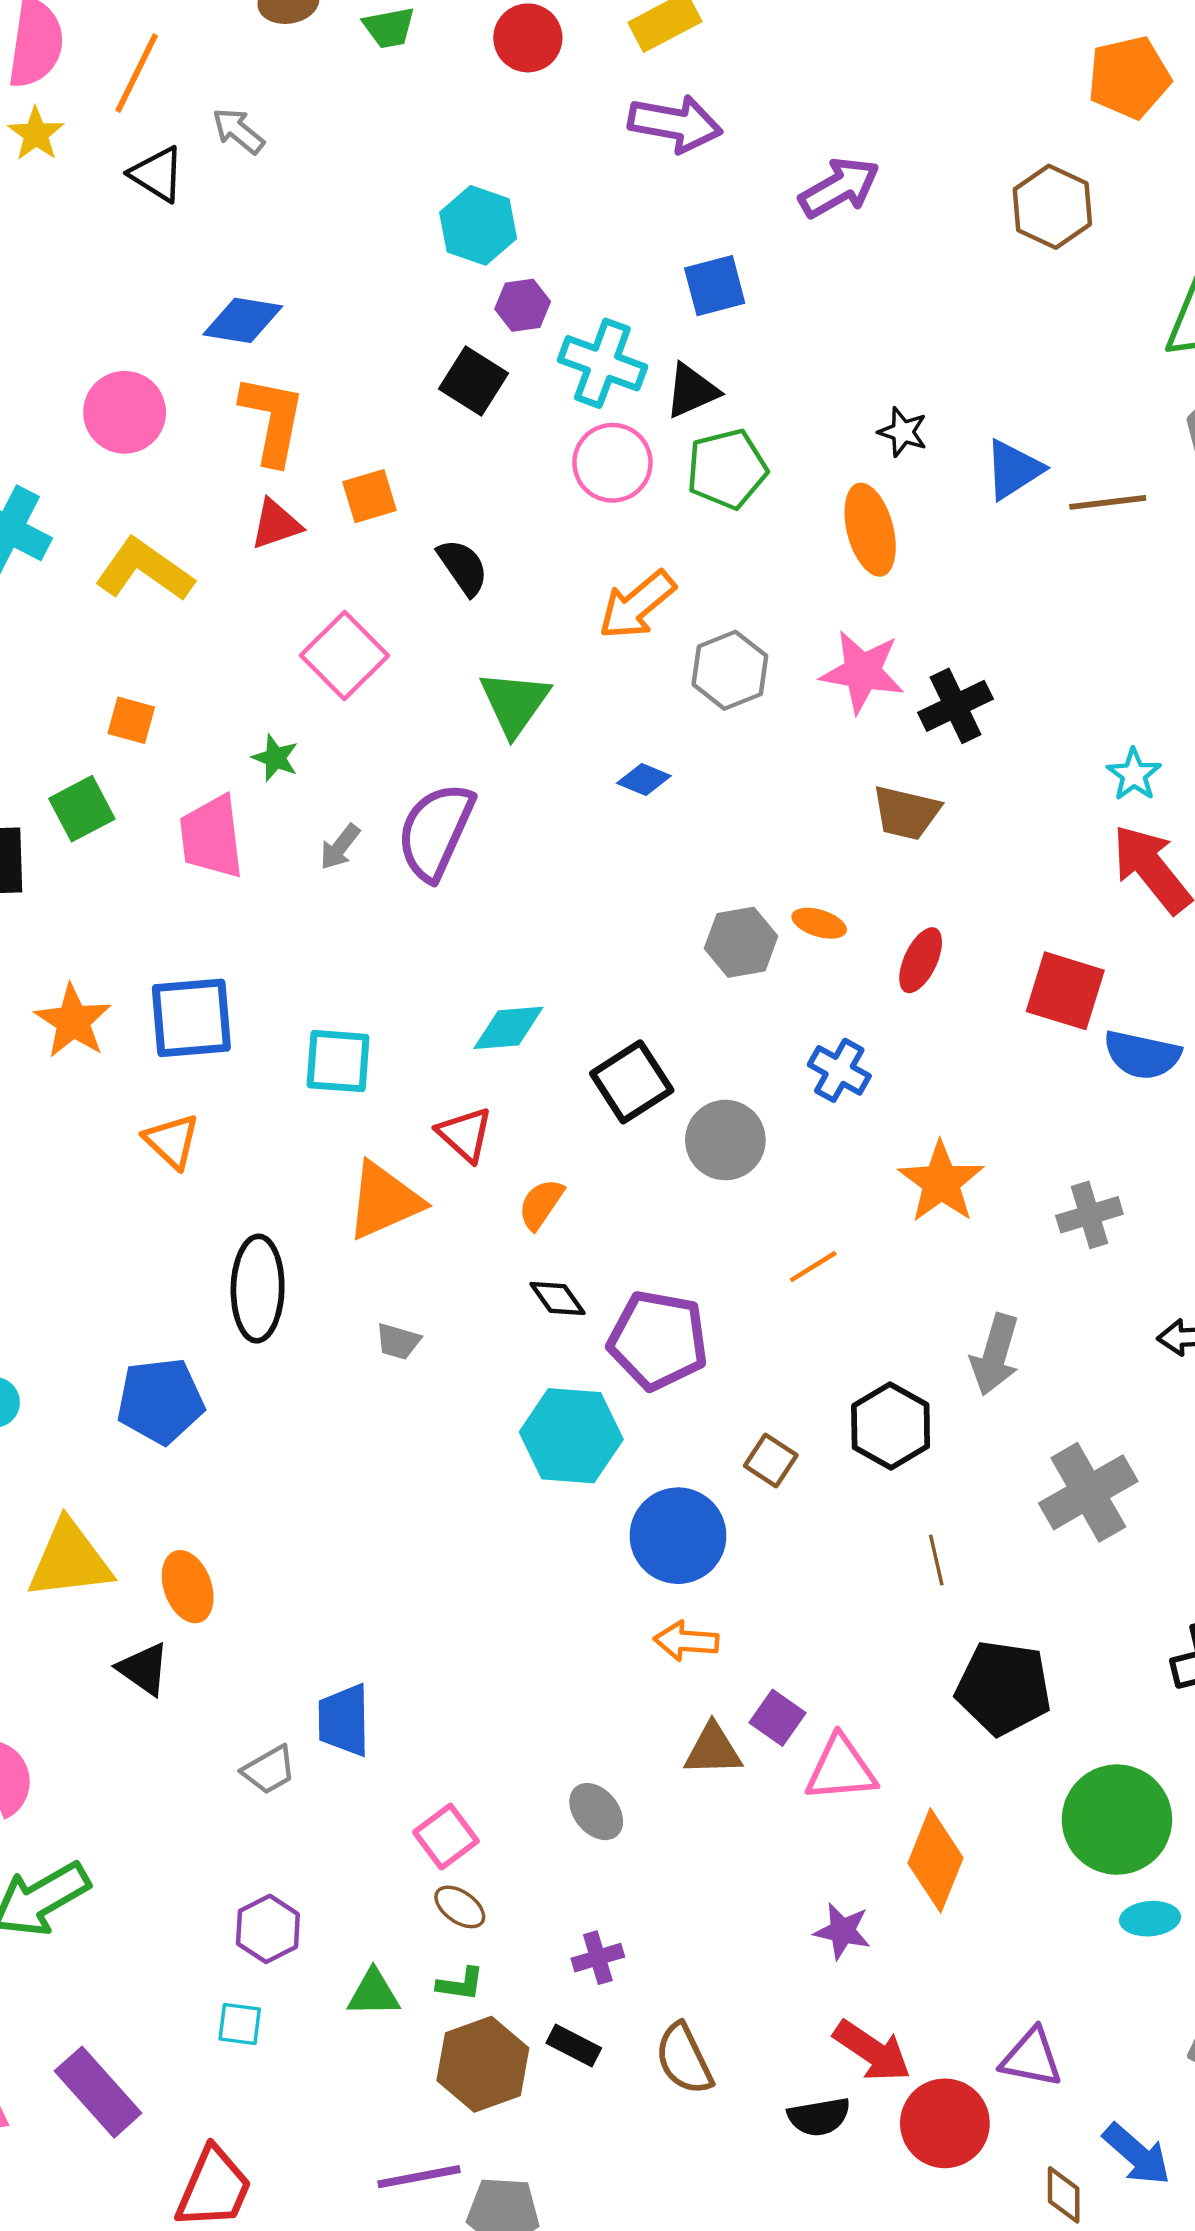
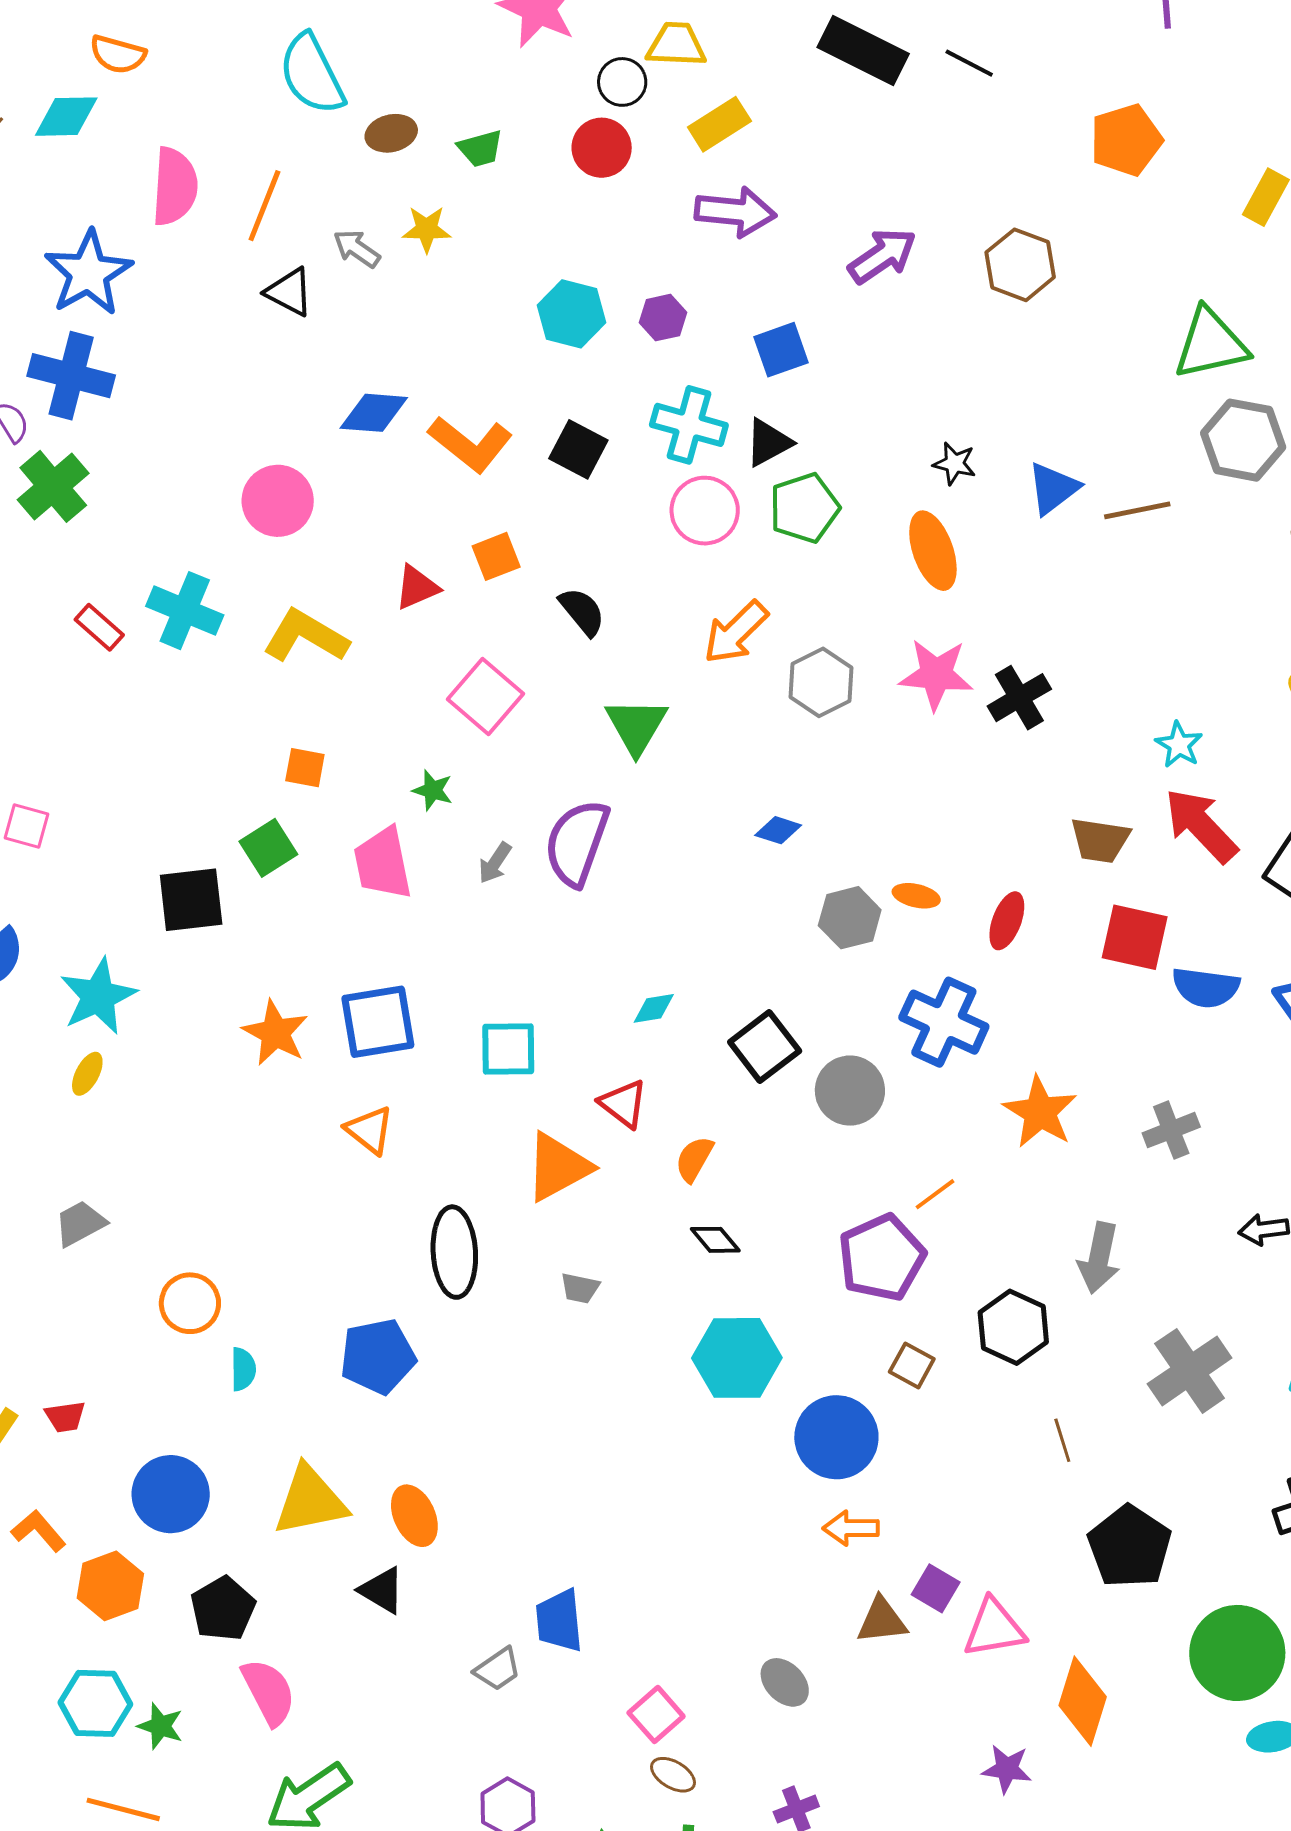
yellow star: (36, 134) -> (427, 229), moved, turned -30
brown hexagon: (1052, 207) -> (1020, 265), moved
purple hexagon: (523, 305) -> (663, 318), moved
orange L-shape: (272, 420) -> (470, 444), moved, turned 122
blue diamond: (644, 779) -> (778, 830), moved
brown trapezoid: (906, 813) -> (1100, 840), moved
cyan diamond: (508, 1028) -> (654, 1008), size x0.7
blue cross: (839, 1070) -> (944, 1022), size x1.6
purple pentagon: (658, 1340) -> (882, 1258), moved, turned -30
black pentagon: (1003, 1688) -> (1130, 1547), turned 30

